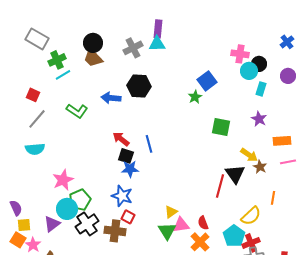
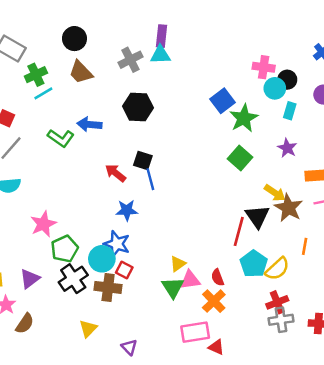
black circle: (93, 43) -> (74, 39), moved
green star: (195, 97) -> (244, 118), moved, size x1.6
blue arrow: (111, 98) -> (89, 124), moved
green square: (221, 127) -> (240, 158), turned 30
black square: (126, 156) -> (143, 161), moved
brown star: (260, 167) -> (288, 208), size x1.6
cyan circle: (67, 209) -> (102, 259), moved
cyan pentagon: (234, 236) -> (254, 264), moved

